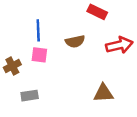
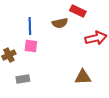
brown semicircle: (75, 41) -> (60, 23), moved

